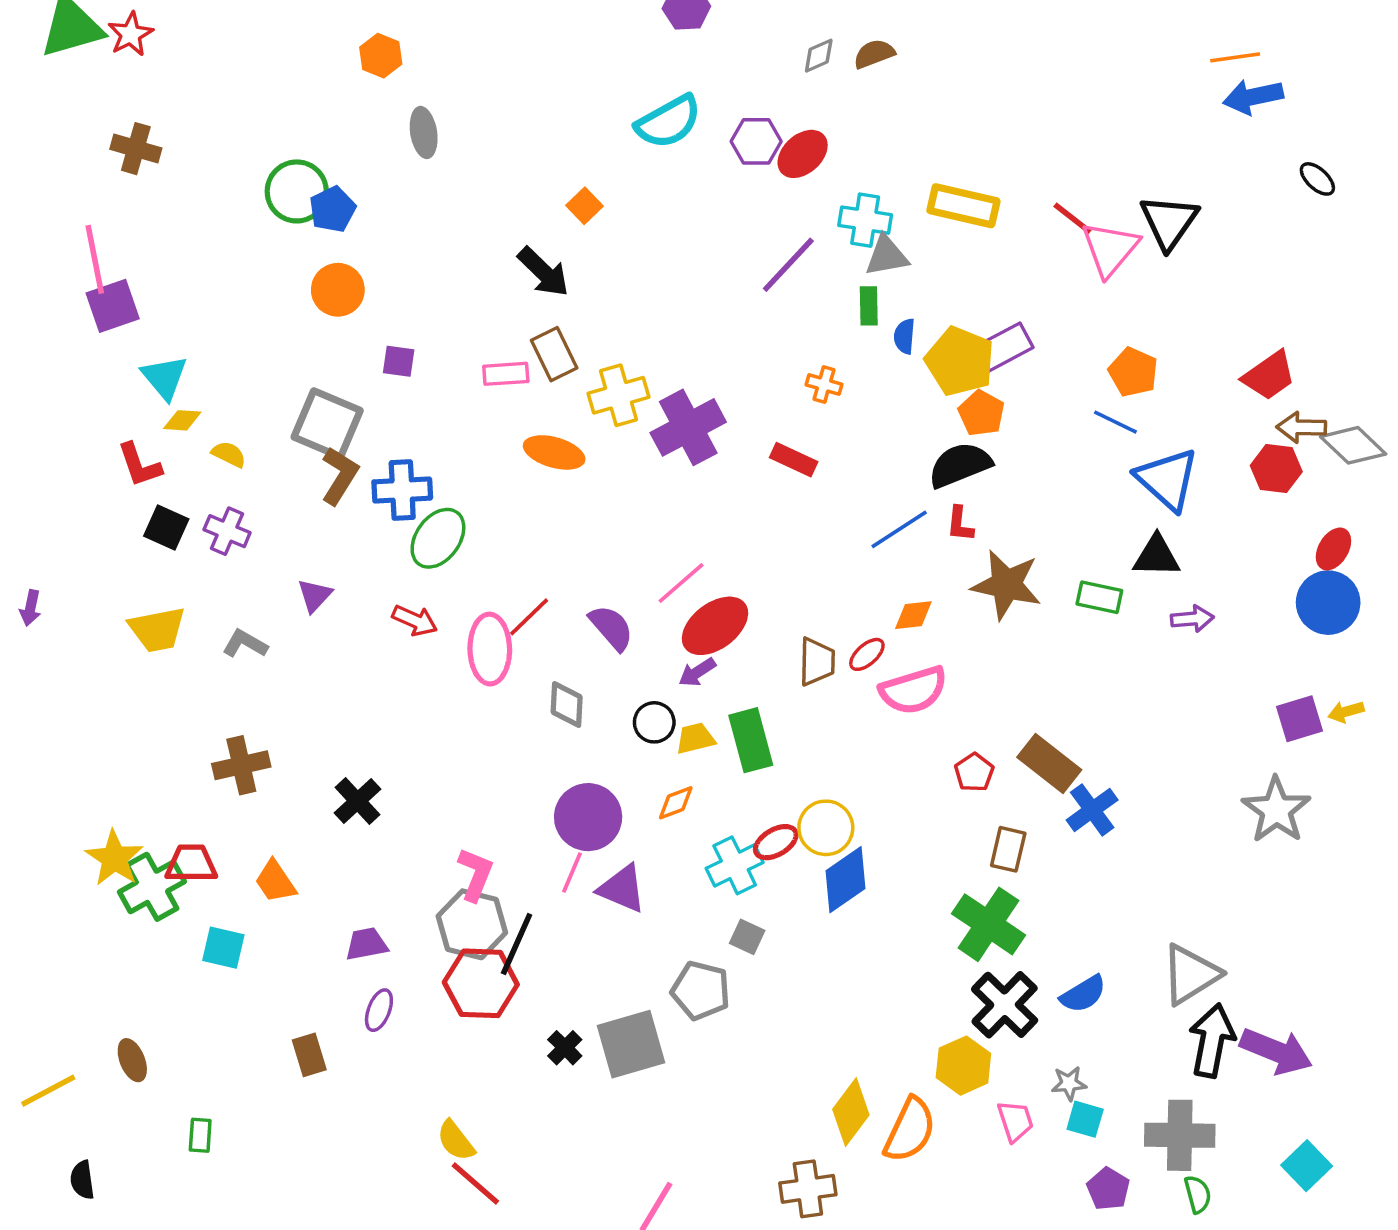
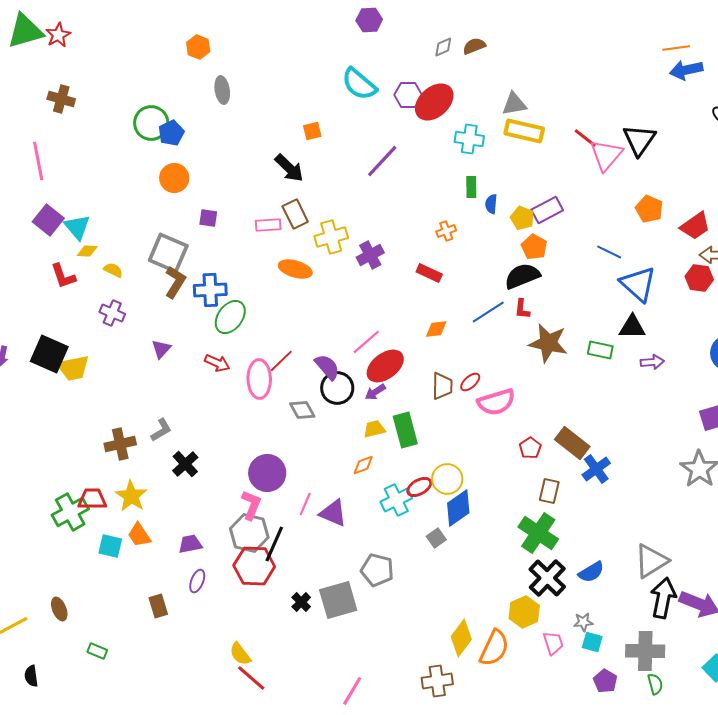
cyan semicircle: (669, 122) -> (359, 84), turned 69
red ellipse: (803, 154) -> (434, 102), size x1.4
orange square: (585, 206) -> (312, 131), turned 30
gray triangle: (887, 256) -> (514, 104), moved
purple line: (788, 265) -> (382, 161), moved
purple square: (113, 306) -> (48, 220), moved, turned -32
yellow pentagon: (960, 361) -> (522, 218), size x0.6
orange pentagon: (1133, 372) -> (649, 209), moved
orange cross: (824, 385) -> (446, 231), turned -36
purple cross: (688, 427) -> (370, 255), size x0.7
black square: (166, 528) -> (49, 354), moved, size x1.5
orange diamond: (913, 615) -> (436, 329), moved
gray L-shape: (245, 644) -> (161, 430), moved, turned 120
gray diamond: (567, 704) -> (302, 410), turned -32
black circle: (654, 722) -> (337, 388), moved, size x1.4
purple circle: (588, 817) -> (267, 473), moved
yellow star: (114, 858) -> (131, 496), moved
orange trapezoid: (275, 881) -> (139, 535), moved
gray square: (747, 937) -> (436, 538), moved, turned 30
green rectangle: (200, 1135) -> (97, 651), turned -72

